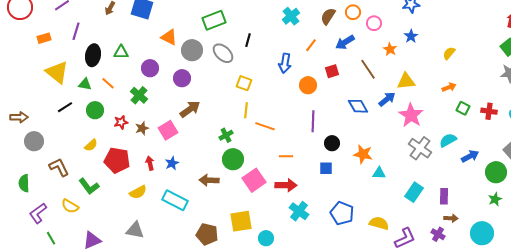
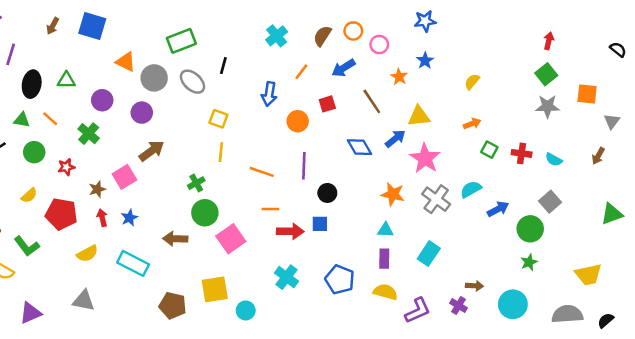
orange line: (265, 126) -> (262, 172), moved
brown star: (142, 128) -> (97, 189), moved
orange star: (363, 154) -> (393, 194), moved
red arrow: (286, 185) -> (290, 231), moved
purple rectangle: (444, 196) -> (384, 259), moved

